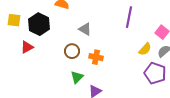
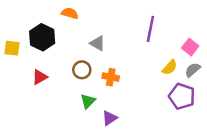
yellow square: (14, 20) -> (12, 48), moved
red triangle: (27, 47) -> (40, 77), moved

